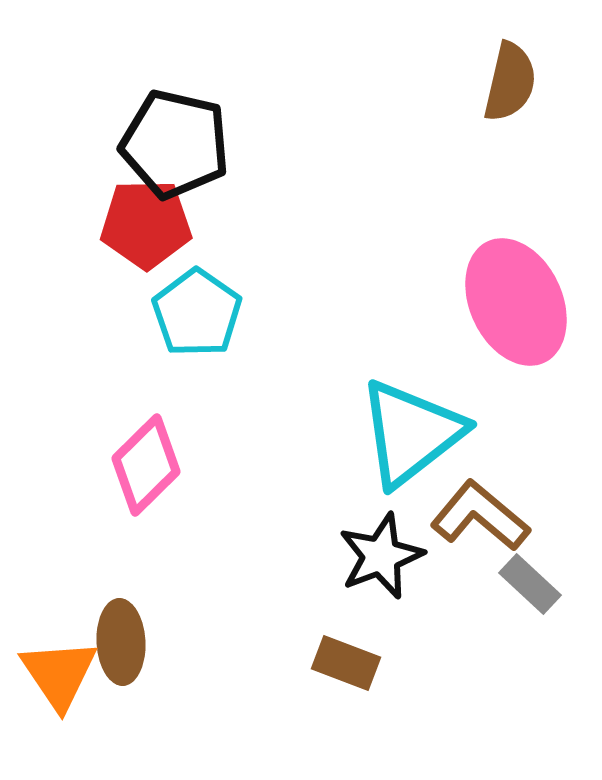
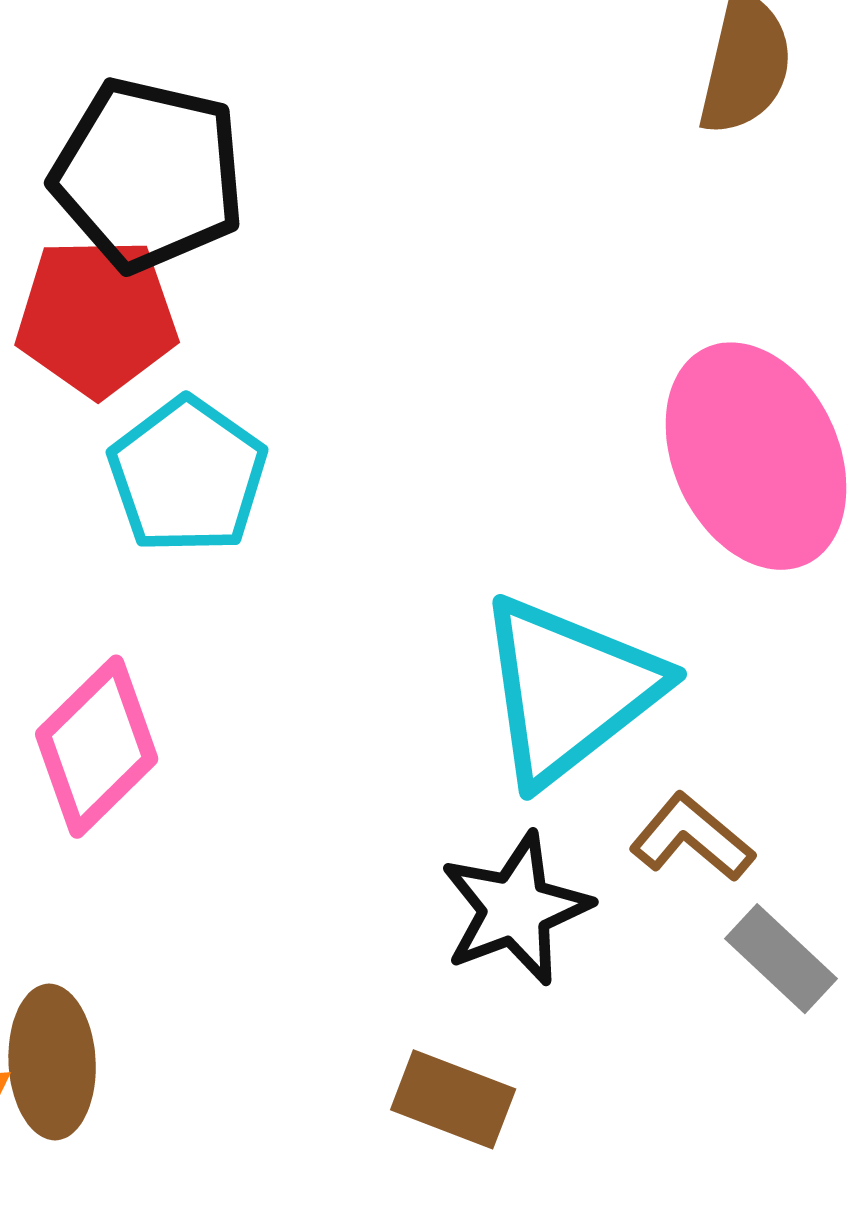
brown L-shape: (480, 516) -> (692, 837), size x0.7

